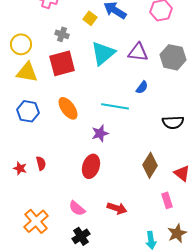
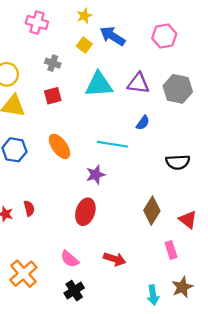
cyan triangle: (103, 53) -> (99, 84), turned 36
red square: (62, 63) -> (53, 96), size x0.6

